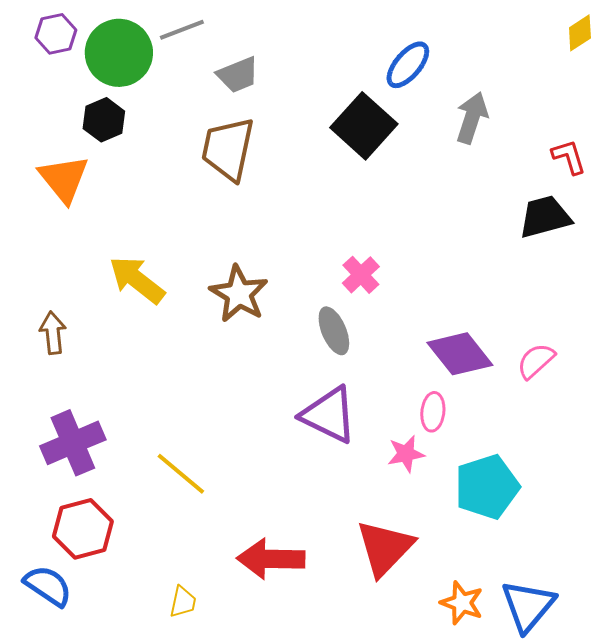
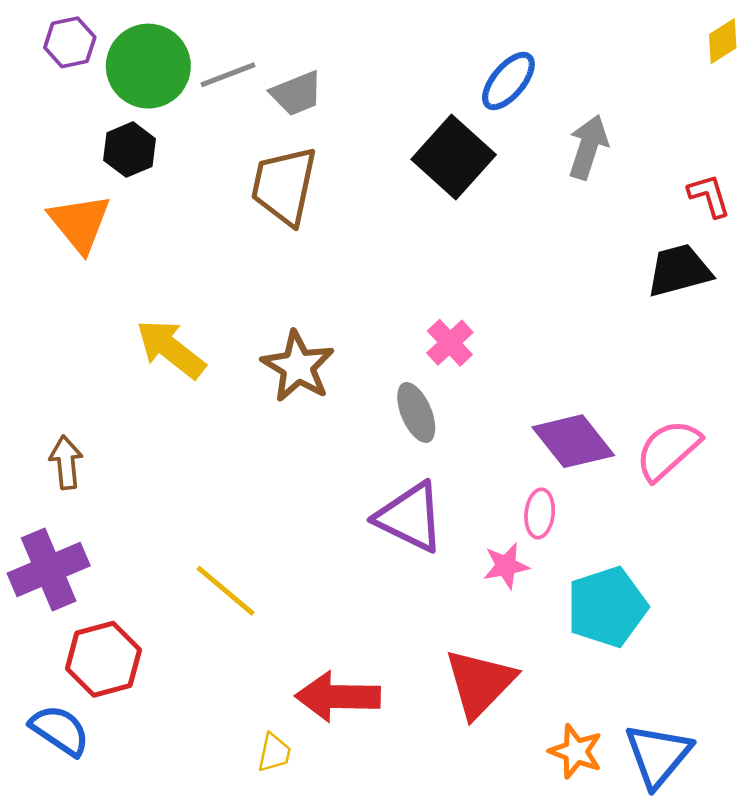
gray line: (182, 30) -> (228, 75), moved
brown arrow: (53, 333) -> (66, 462), moved
pink semicircle: (536, 361) -> (668, 450), size x1.4
purple cross: (73, 443) -> (49, 570), moved
yellow trapezoid: (183, 602) -> (274, 753), moved

